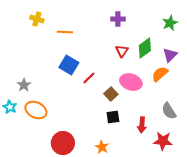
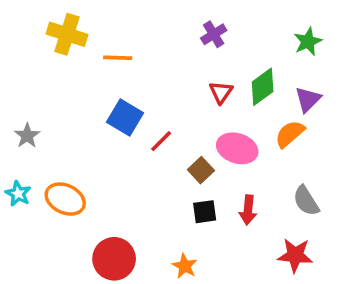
yellow cross: (37, 19) -> (67, 34), size x1.5
purple cross: (118, 19) -> (214, 34), turned -32
gray star: (24, 85) -> (27, 136), moved
red arrow: (142, 125) -> (248, 210), moved

